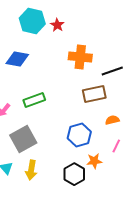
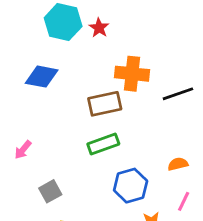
brown rectangle: (94, 94) -> (105, 104), moved
green rectangle: (34, 100) -> (103, 144), moved
gray square: (23, 139) -> (50, 191), size x0.6

